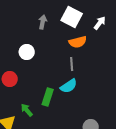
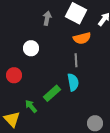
cyan semicircle: (69, 86) -> (73, 82), turned -66
green rectangle: (48, 97) -> (52, 93), turned 30

